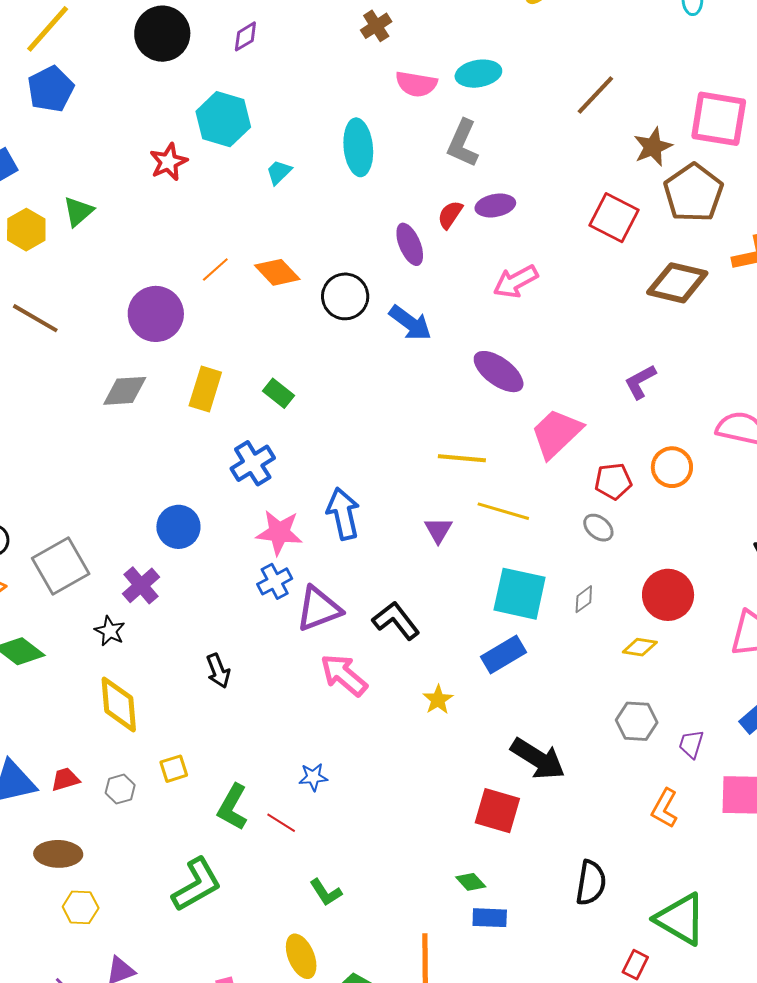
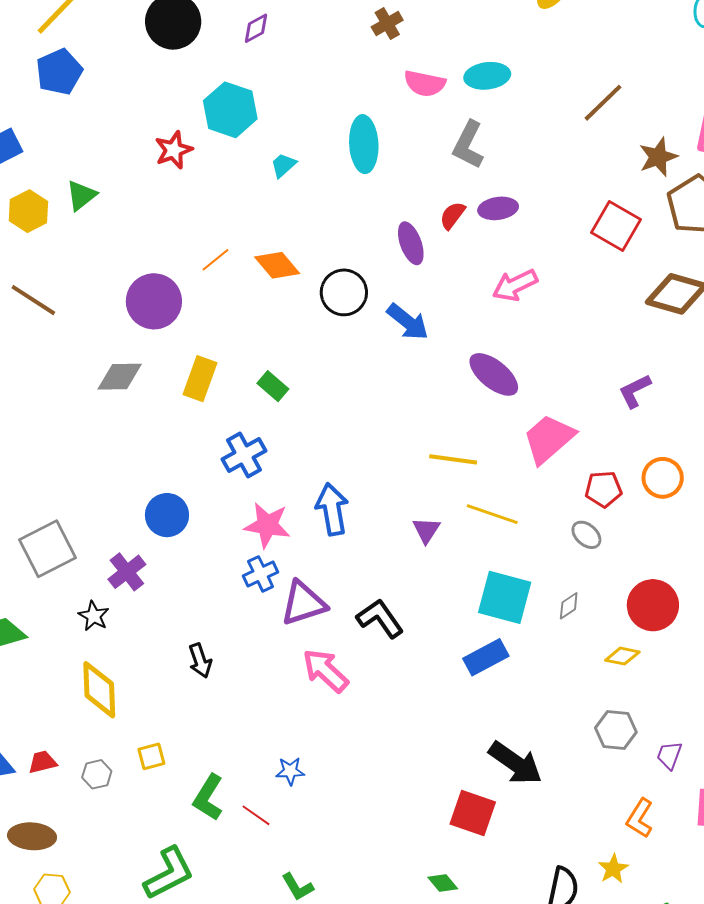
yellow star: (438, 700) -> (613, 869), moved

